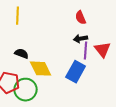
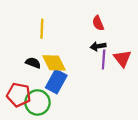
yellow line: (18, 16) -> (42, 29), moved
yellow diamond: (41, 69) -> (54, 63), moved
blue rectangle: (76, 72) -> (56, 82), moved

